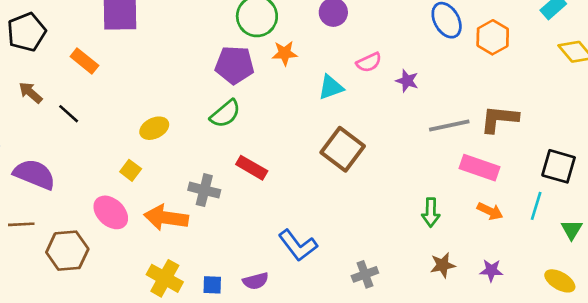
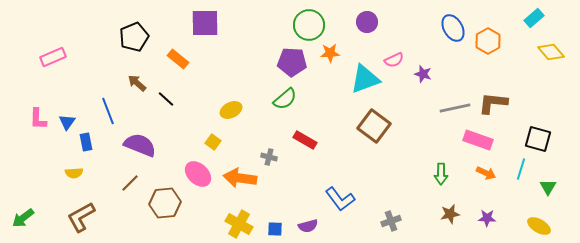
cyan triangle: (331, 87) -> (365, 79), size x1.5
gray cross: (204, 190) -> (269, 157), size x0.7
brown line: (21, 224) -> (130, 183), turned -42

